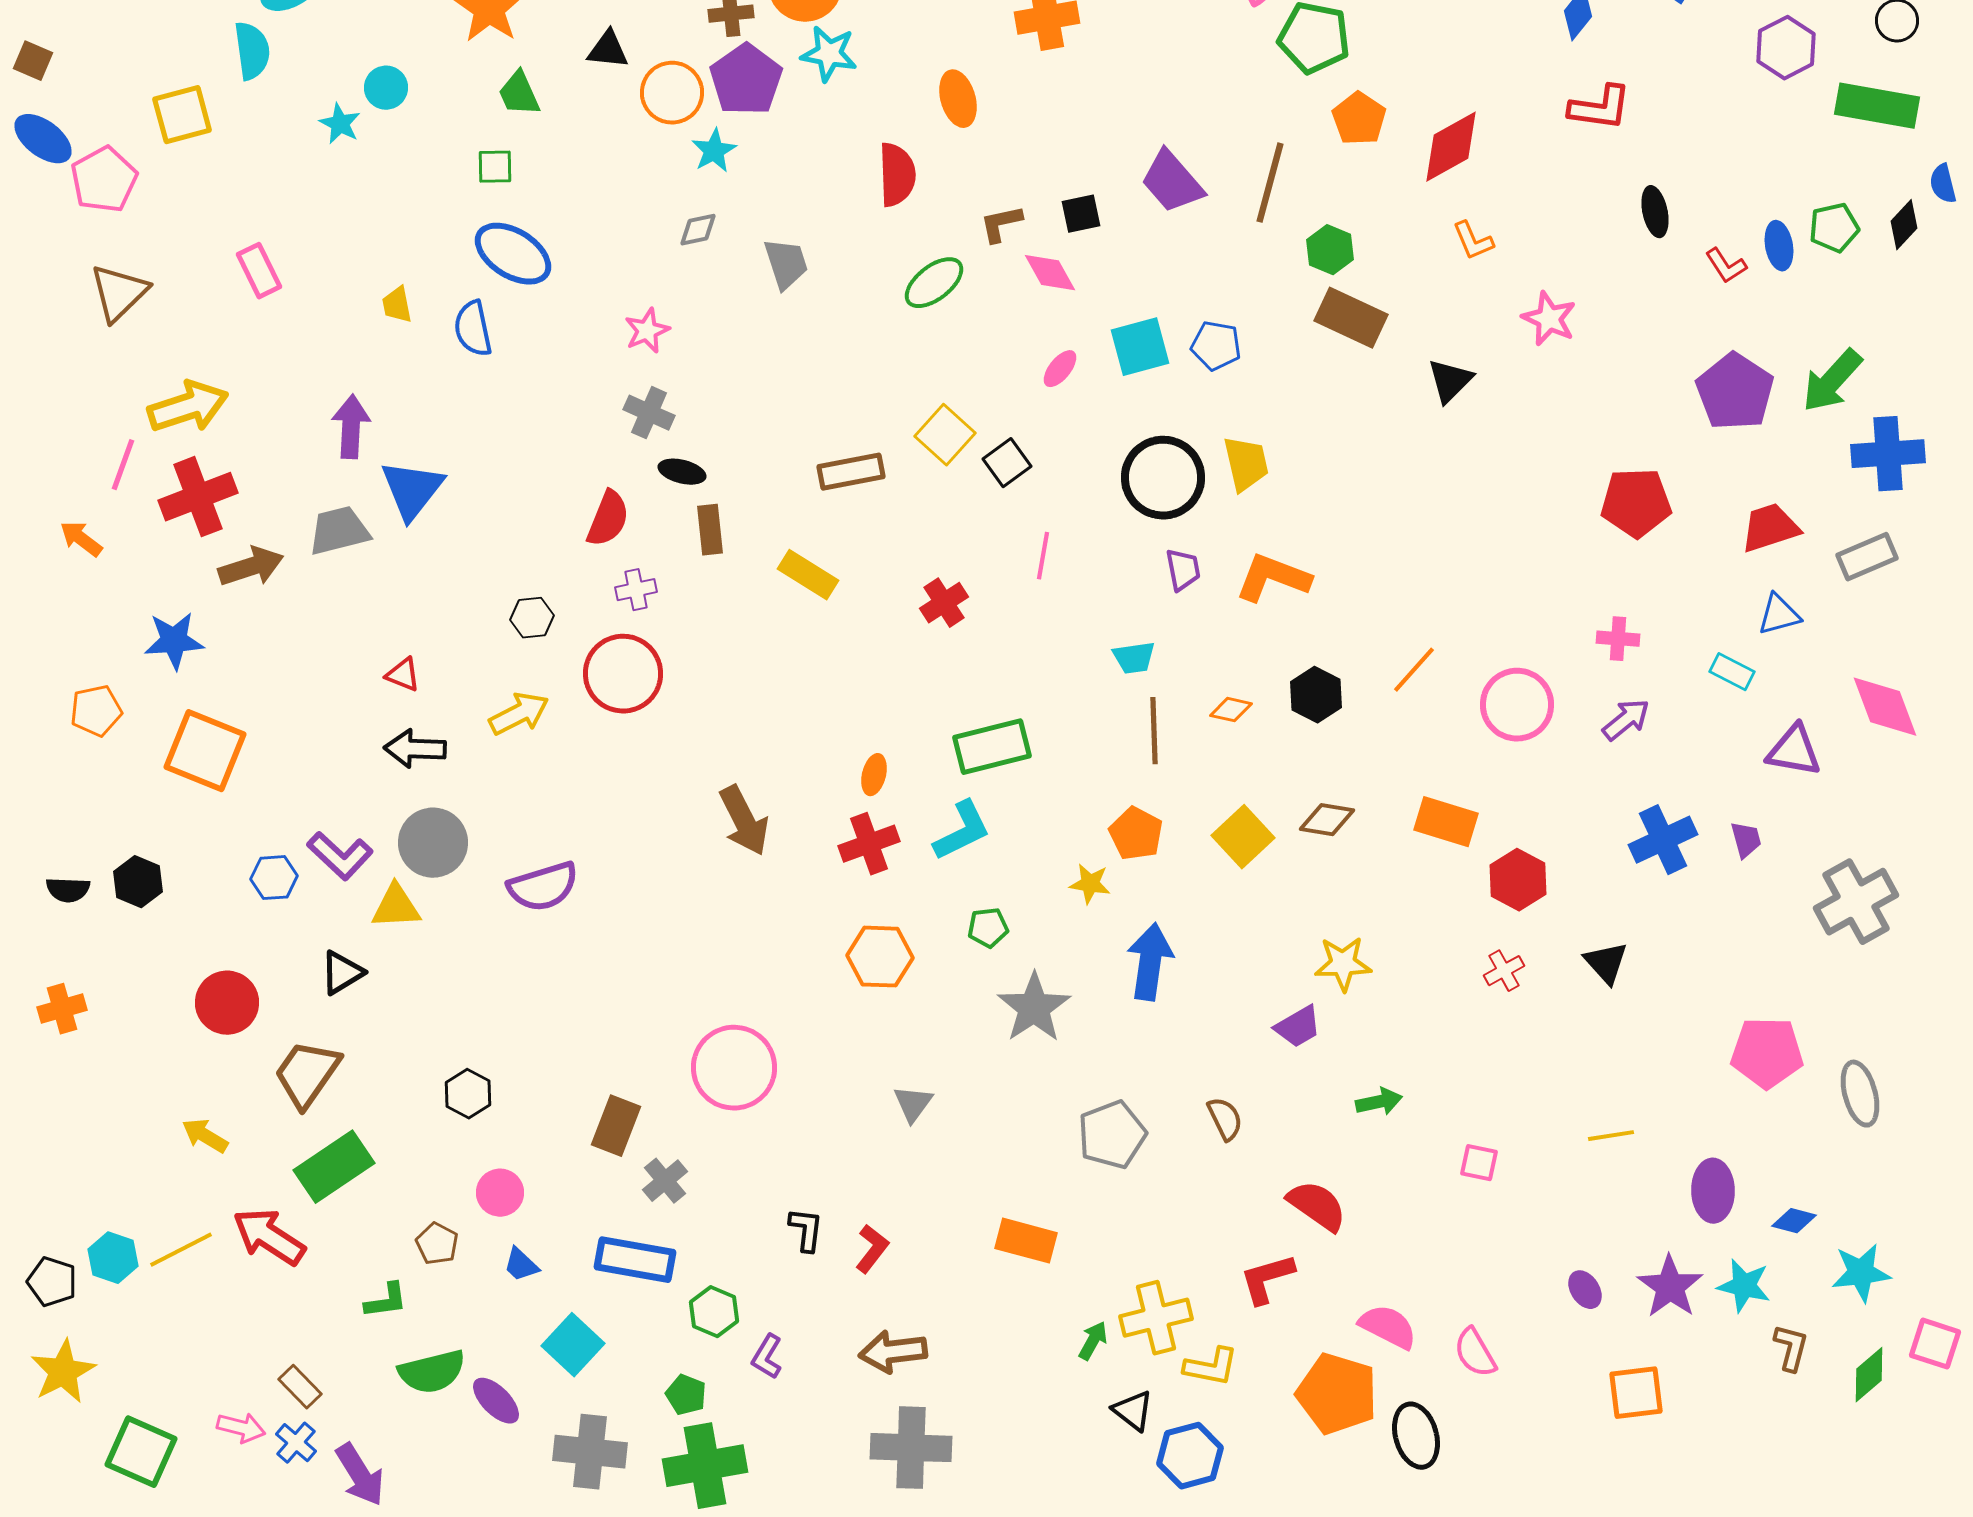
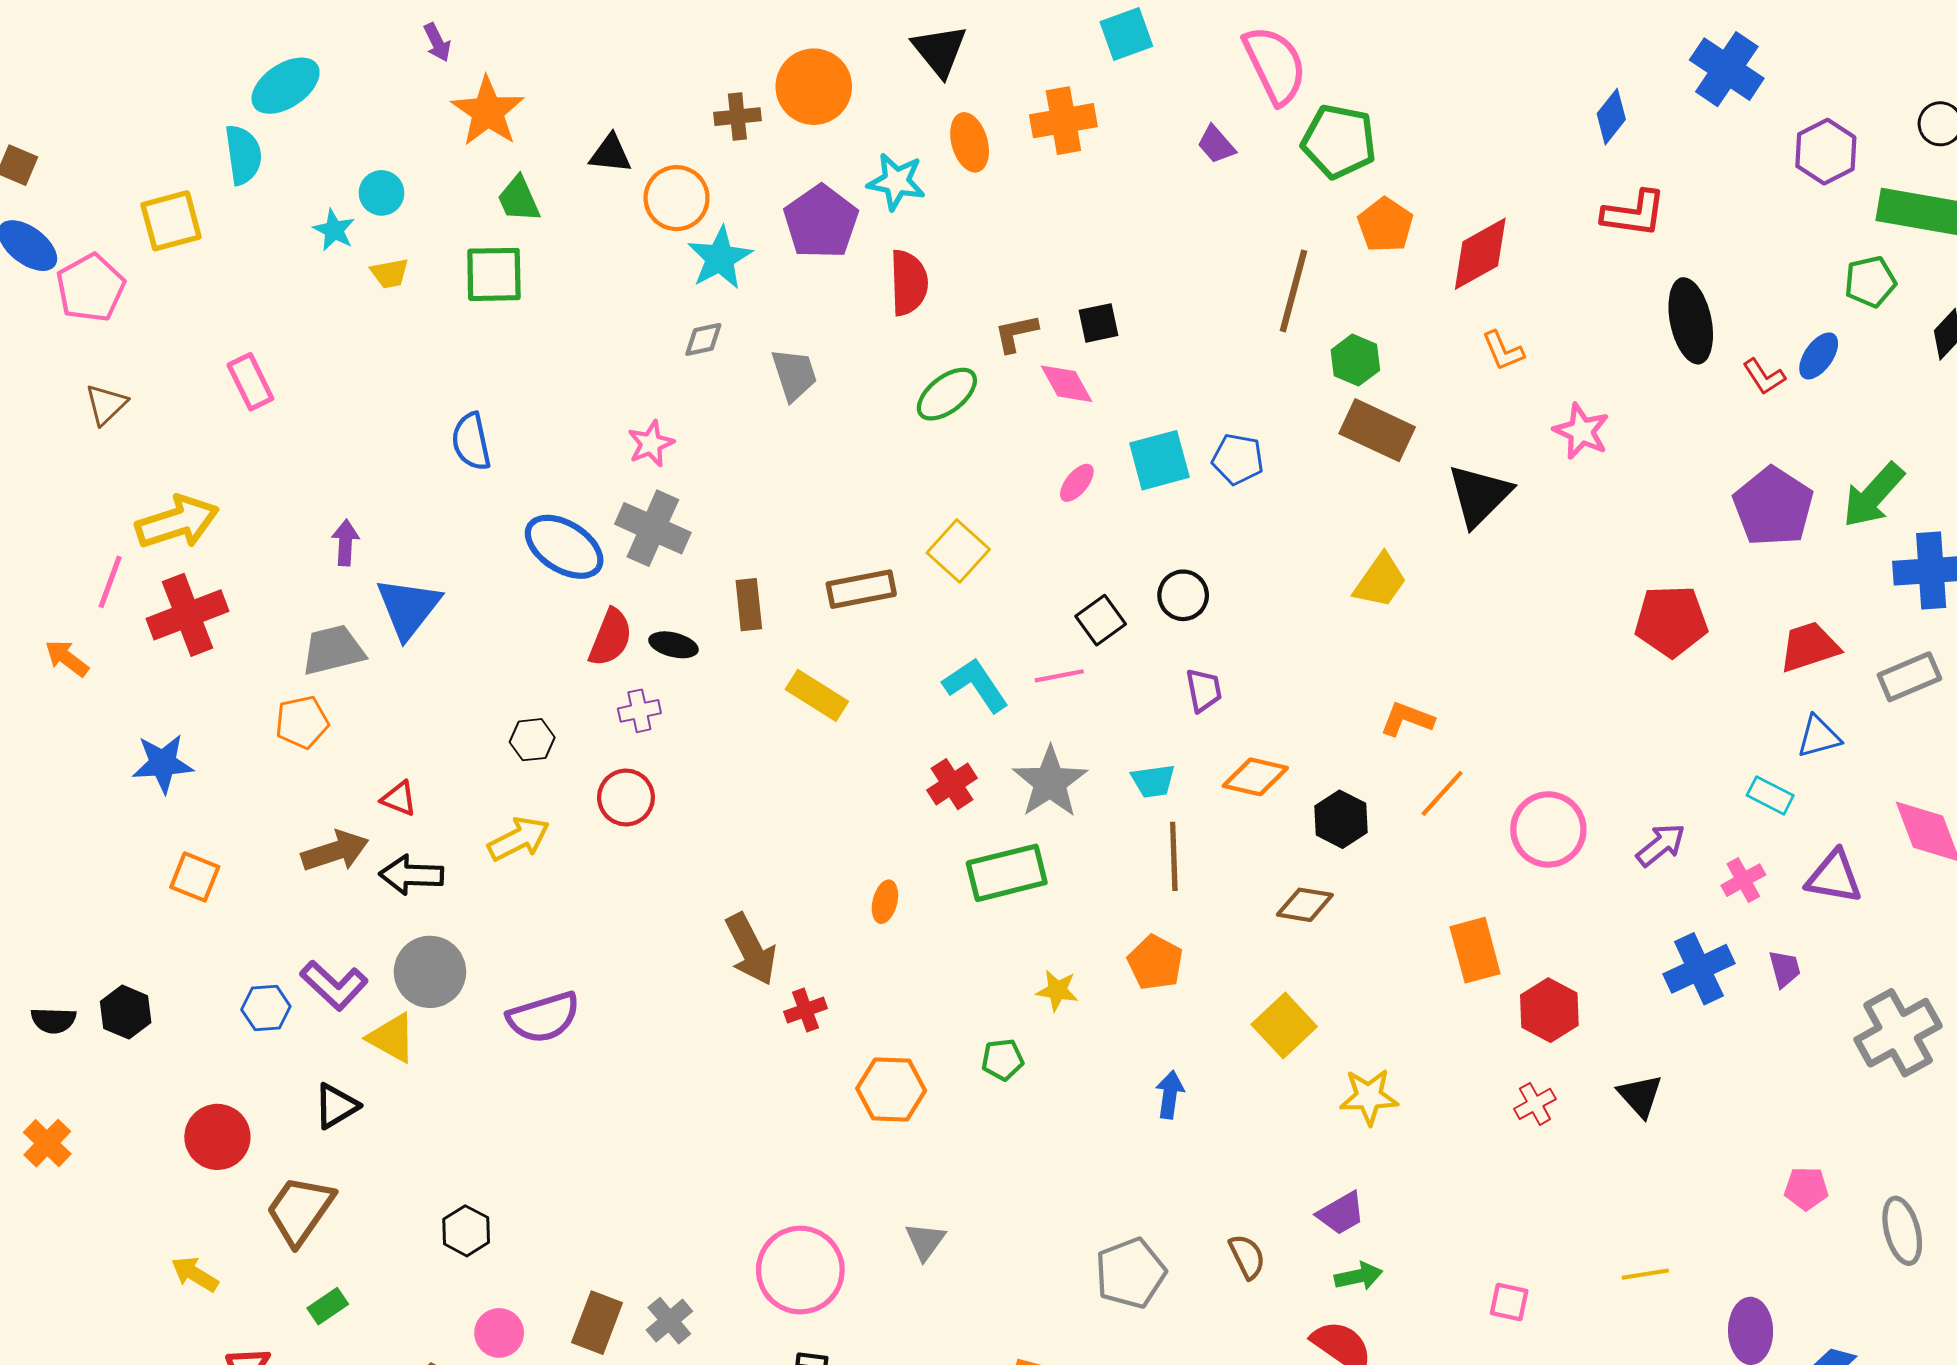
cyan star: (829, 54) -> (896, 182), moved
purple pentagon: (746, 80) -> (821, 222), moved
orange ellipse: (958, 99) -> (970, 142), moved
cyan star: (714, 151) -> (720, 258), size x1.4
green square: (495, 167) -> (494, 274), size x1.6
purple trapezoid: (1172, 182) -> (1216, 144), moved, size x0.6
black ellipse: (1655, 212) -> (1691, 321), size x1.6
green pentagon: (1834, 228) -> (1870, 282), moved
blue ellipse: (1779, 246) -> (1819, 356), turned 45
blue ellipse: (513, 254) -> (564, 547), moved
brown triangle: (119, 293) -> (106, 404), size x0.7
yellow trapezoid: (397, 305) -> (390, 273), moved, turned -90
black triangle: (1450, 381) -> (1479, 495), size x1.4
gray cross: (649, 413) -> (653, 528), size x1.4
purple arrow: (351, 427) -> (345, 543), size x0.7
black square: (1007, 463) -> (1101, 620), moved
yellow trapezoid: (1246, 464) -> (1380, 581), moved, turned 48
black ellipse: (682, 472) -> (673, 645), moved
black circle: (1163, 478) -> (1183, 595), size x0.6
brown rectangle: (710, 530) -> (749, 605), moved
pink line: (1043, 556) -> (1059, 676), turned 69
brown arrow: (251, 567) -> (335, 851), moved
orange L-shape: (1273, 578) -> (1407, 719), moved, size x0.7
red cross: (944, 603) -> (952, 784), moved
pink cross: (1618, 639) -> (1743, 880), moved, turned -33
red circle: (623, 674) -> (626, 798), size x0.7
orange diamond: (1231, 710) -> (1255, 777), moved, size x1.5
orange pentagon: (96, 711) -> (302, 722), moved
orange square: (205, 751) -> (195, 877), size x0.6
brown diamond: (1327, 820) -> (1305, 905), moved
orange rectangle: (1446, 822) -> (1475, 950), turned 58
cyan L-shape: (962, 831) -> (976, 685), moved, turned -98
yellow square: (1243, 837) -> (1284, 1026), moved
red cross: (869, 844) -> (806, 1010), moved, size x0.7
yellow star: (1090, 884) -> (1057, 990), moved
yellow triangle: (396, 907) -> (392, 1038), turned 32
blue arrow: (1150, 962) -> (1170, 1095), size x0.6
gray star: (1034, 1008) -> (1050, 782), moved
orange cross: (62, 1009) -> (47, 1143), turned -30
purple trapezoid: (1298, 1027) -> (1341, 1213), moved
pink pentagon: (1767, 1053) -> (1806, 1189), size x0.6
pink circle: (734, 1068) -> (800, 1270), moved
green arrow: (1379, 1102) -> (1359, 1276), moved
brown rectangle: (616, 1126) -> (597, 1323), moved
green rectangle: (334, 1167) -> (328, 1306), size x0.5

